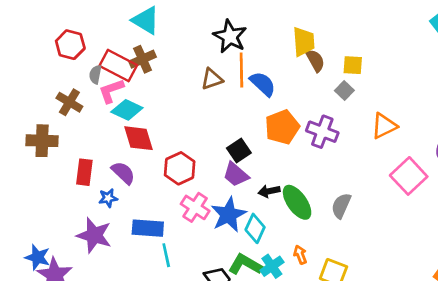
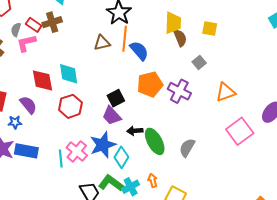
red rectangle: (118, 65) -> (34, 25), size x0.6
yellow square: (353, 65) -> (210, 29), moved
cyan diamond: (127, 110) -> (69, 74), moved, turned 50
pink cross: (195, 207) -> (77, 151), moved
blue rectangle: (148, 228) -> (26, 151), moved
cyan line: (166, 255) -> (61, 158), moved

